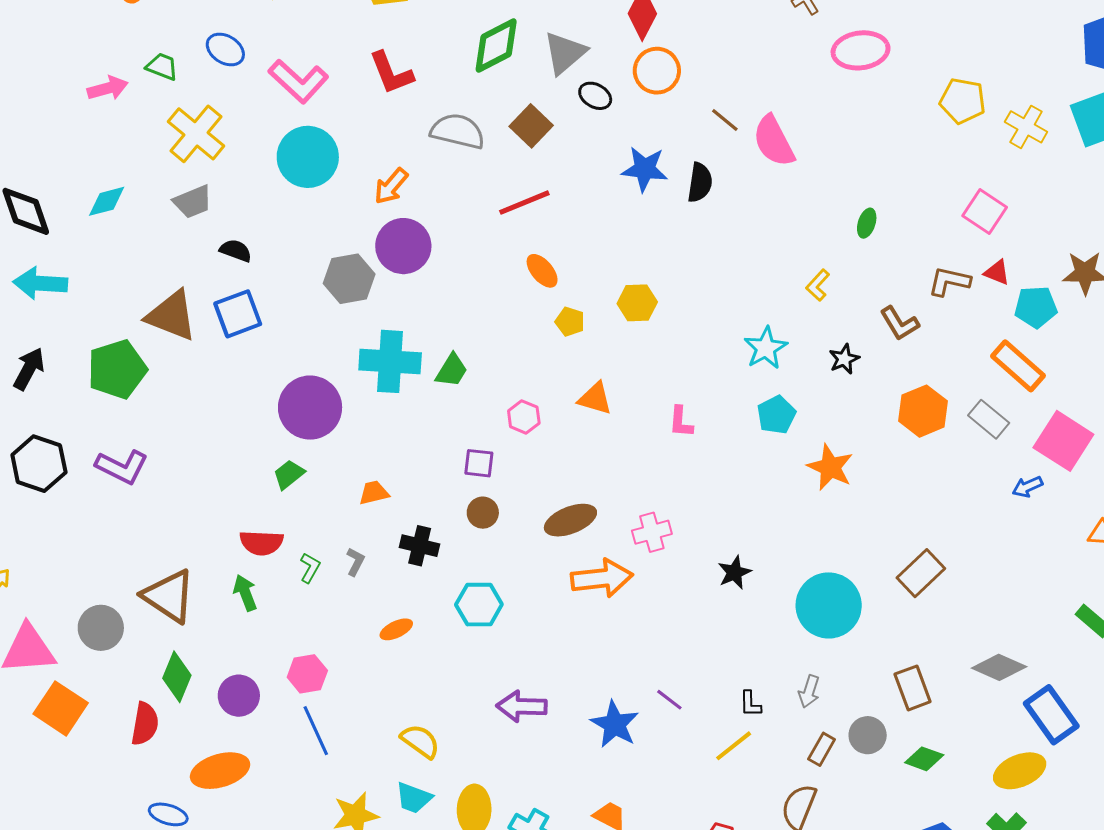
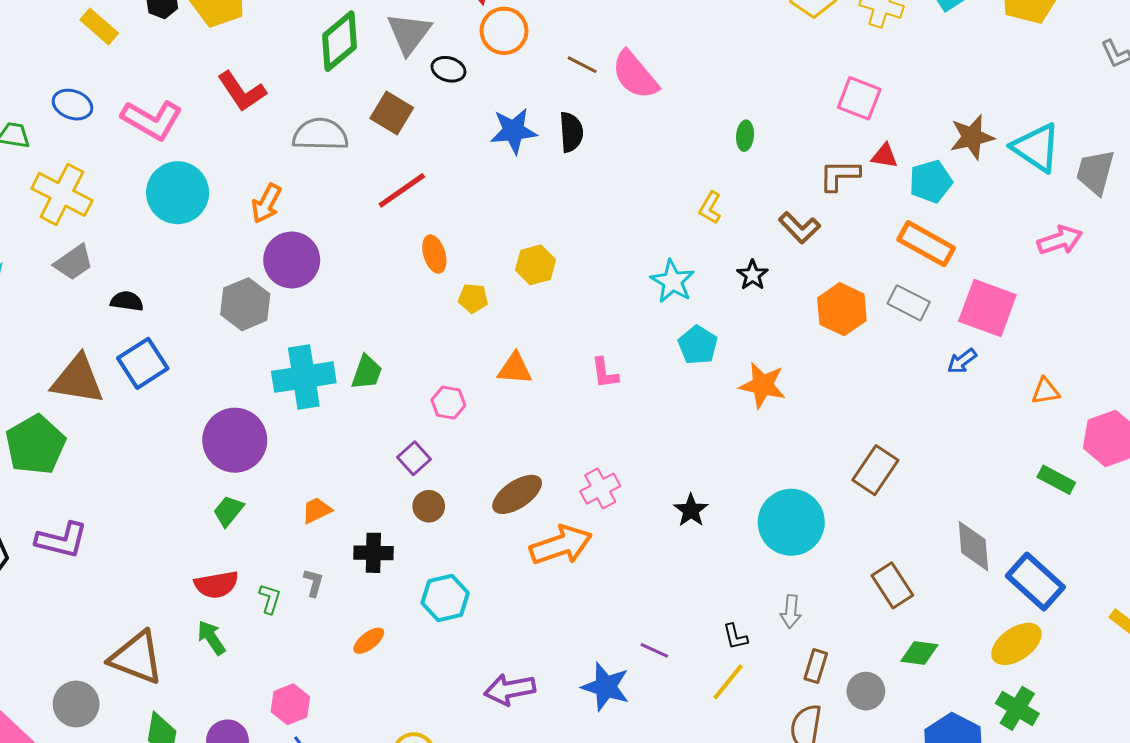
orange ellipse: (542, 271) -> (434, 254), turned 36
purple square: (479, 463) -> (414, 458), turned -36
gray diamond: (999, 667) -> (973, 546), turned 74
gray circle: (868, 735) -> (866, 691), moved

